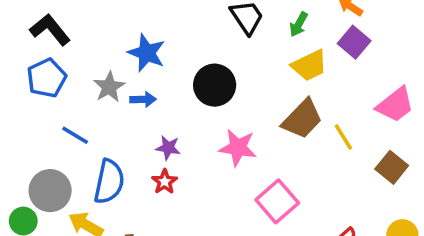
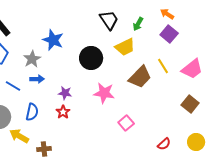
yellow trapezoid: (309, 65) -> (125, 47), moved
blue arrow: (143, 99) -> (37, 79), moved
yellow line: (343, 137) -> (163, 66), moved
blue semicircle: (109, 182) -> (32, 112), size x0.7
pink square: (277, 201) -> (126, 123), size x0.7

